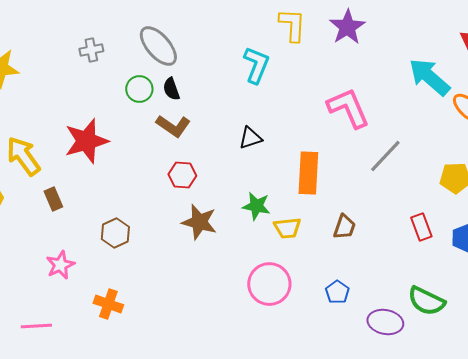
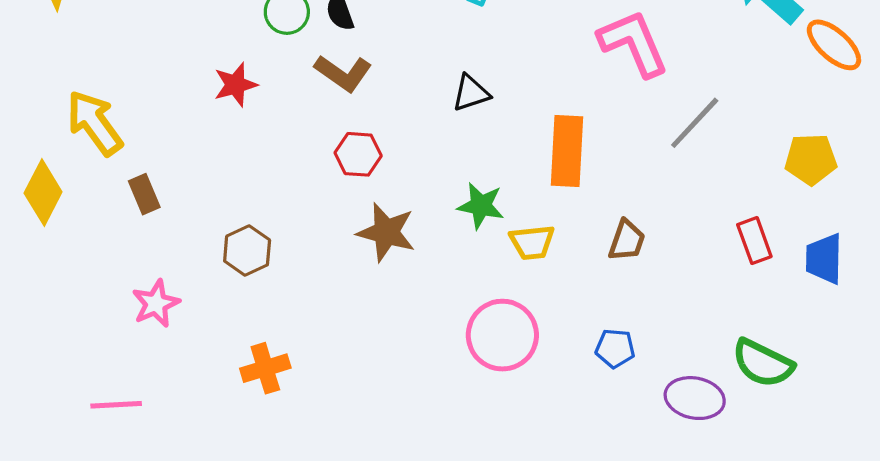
red star: (86, 141) -> (235, 85), moved, size x0.6
blue pentagon: (337, 292) -> (615, 348), turned -30
orange cross: (108, 304) -> (265, 368), moved, turned -36

